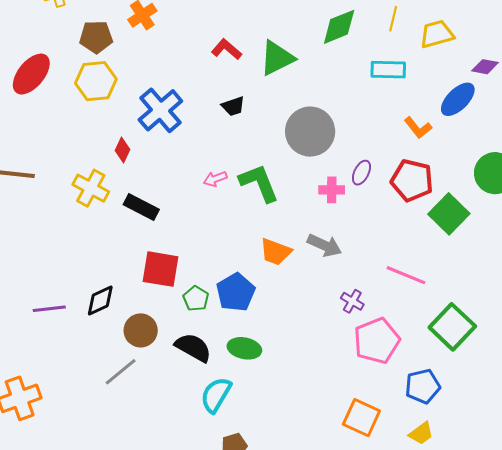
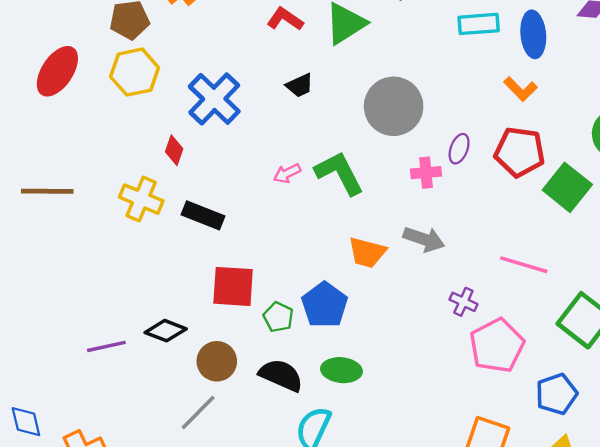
blue ellipse: (458, 99) -> (533, 34), moved, turned -45
black diamond: (100, 301) -> (166, 331), turned 52

